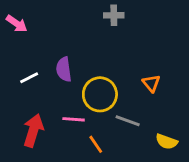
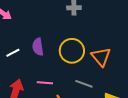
orange triangle: (151, 83) -> (101, 57), size x1.5
yellow circle: (100, 94) -> (72, 51), moved

